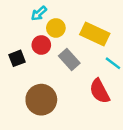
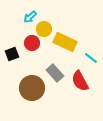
yellow rectangle: (95, 34) -> (65, 42), moved
gray rectangle: (69, 60) -> (55, 73), moved

